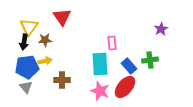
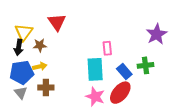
purple star: (161, 29) -> (157, 34), size x1.5
brown cross: (62, 80) -> (46, 88), moved

